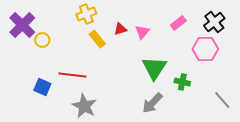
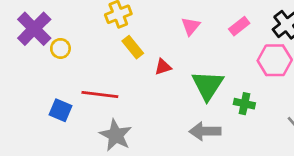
red triangle: (120, 29) -> (163, 67), moved
pink triangle: (142, 32) -> (191, 26), moved
gray arrow: (152, 103) -> (205, 131), turned 45

